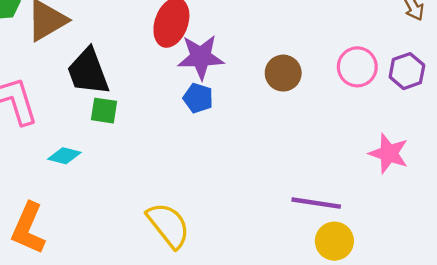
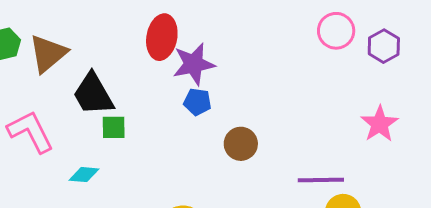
pink circle: (357, 67) -> (336, 31), moved
brown circle: (283, 73) -> (241, 144), moved
pink star: (389, 153) -> (380, 124), turned 30

